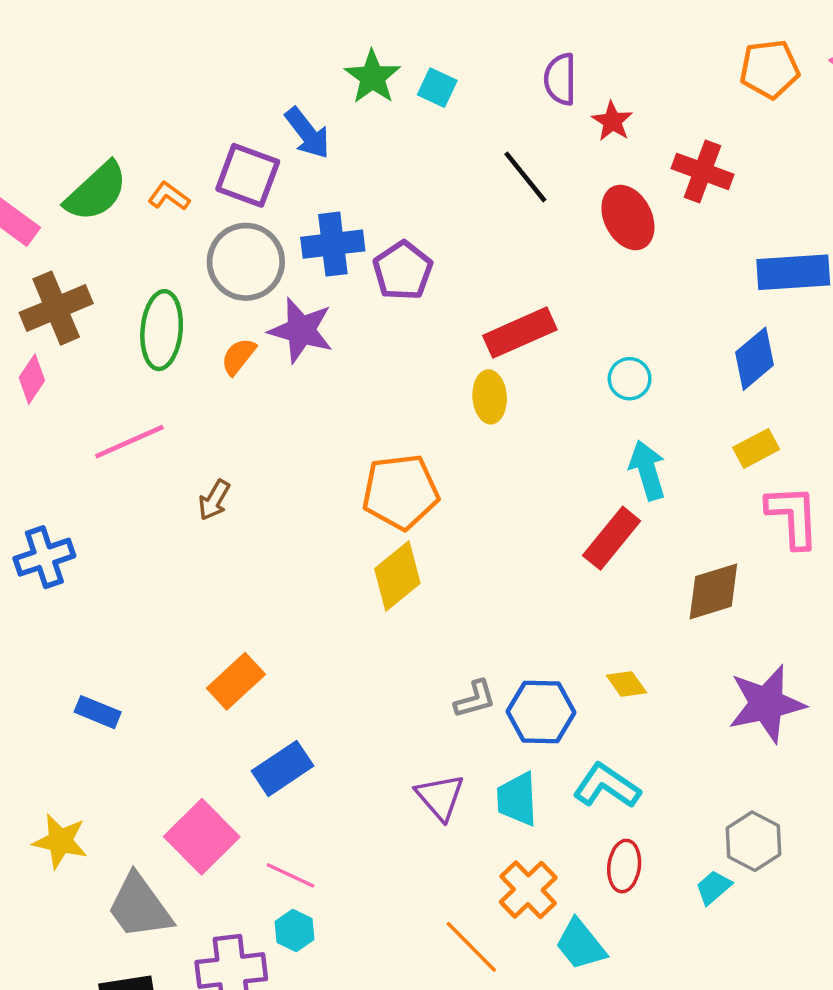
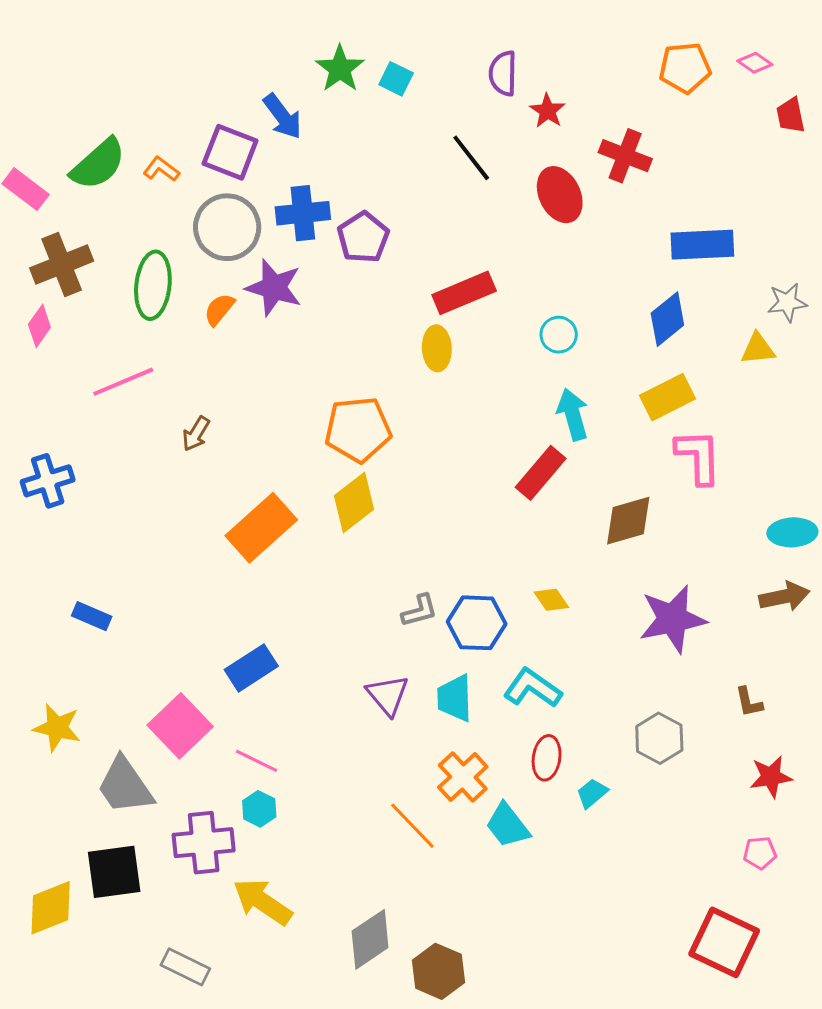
yellow rectangle: (756, 448) -> (668, 397), size x1.4
orange rectangle: (236, 681) -> (261, 528), moved, size x1.4
cyan trapezoid: (714, 887) -> (592, 793), moved

